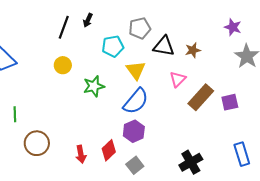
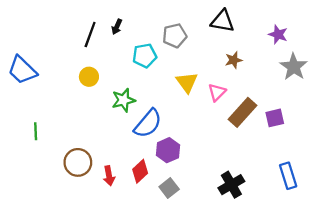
black triangle: (164, 46) -> (222, 21), moved
yellow triangle: (136, 70) -> (187, 82), moved
blue semicircle: (136, 101) -> (148, 123), moved
brown circle: (37, 143) -> (78, 162), moved

